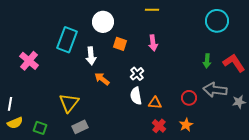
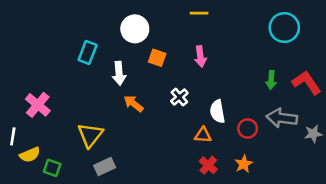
cyan rectangle: (67, 40) -> (88, 52), size x0.7
pink cross: (29, 61) -> (38, 105), moved
white semicircle: (136, 96) -> (217, 111), moved
yellow semicircle: (15, 123) -> (30, 155), moved

